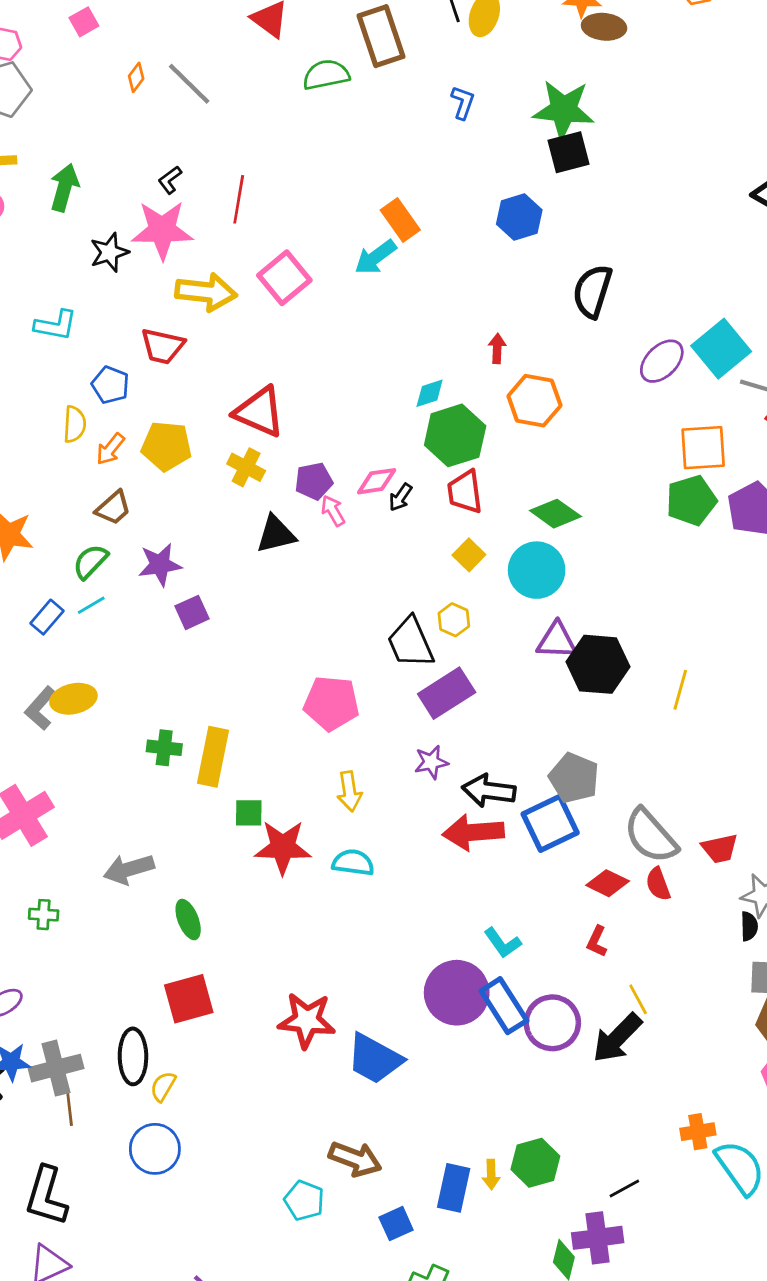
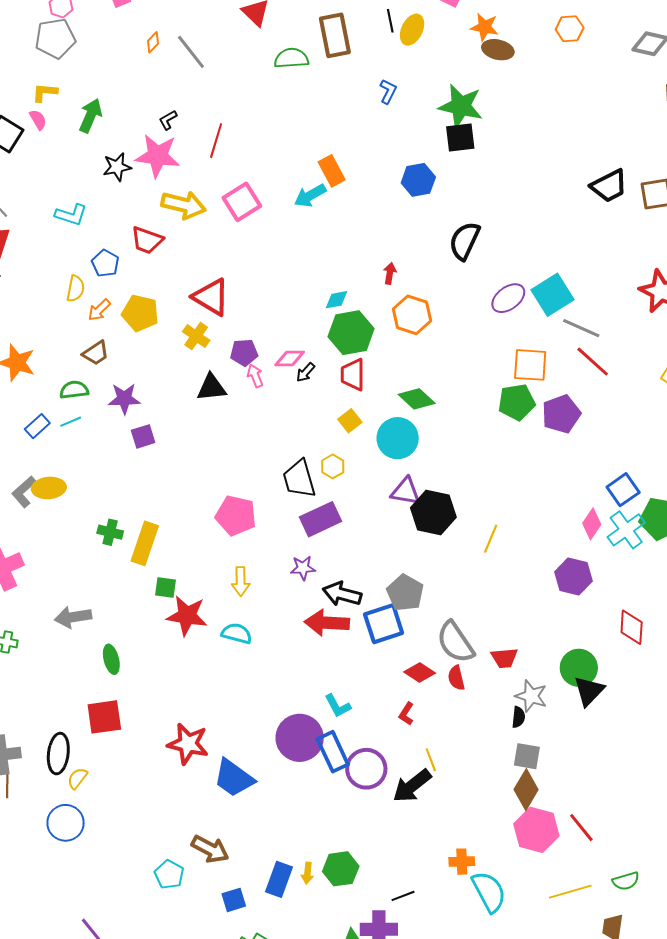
green semicircle: (90, 562) -> (74, 390), turned 32

